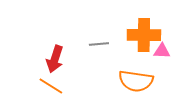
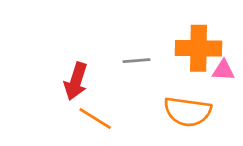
orange line: (51, 86) -> (95, 119), moved

